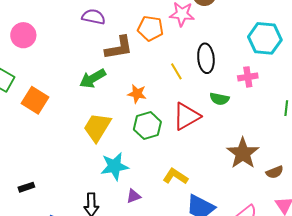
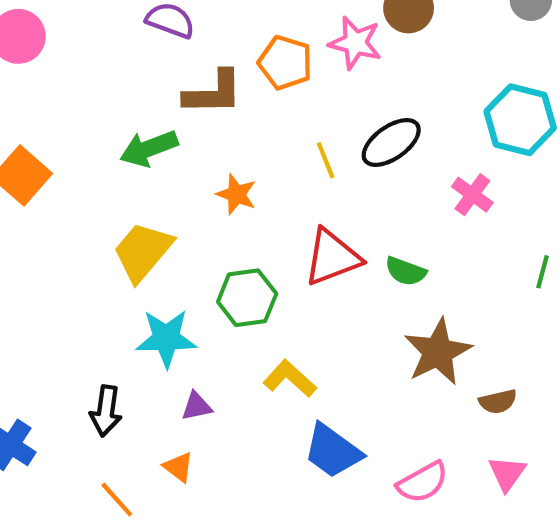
black ellipse: (206, 58) -> (391, 143), turned 52
pink cross: (248, 77) -> (472, 195), turned 36
green semicircle: (219, 99) -> (406, 271), moved
green hexagon: (147, 126) -> (247, 298), moved

